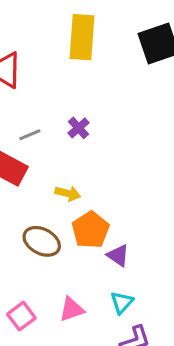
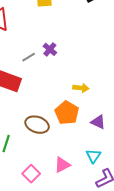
gray line: (30, 135) -> (29, 57), moved
yellow arrow: (68, 193) -> (81, 88), moved
purple triangle: (118, 255) -> (98, 122), moved

